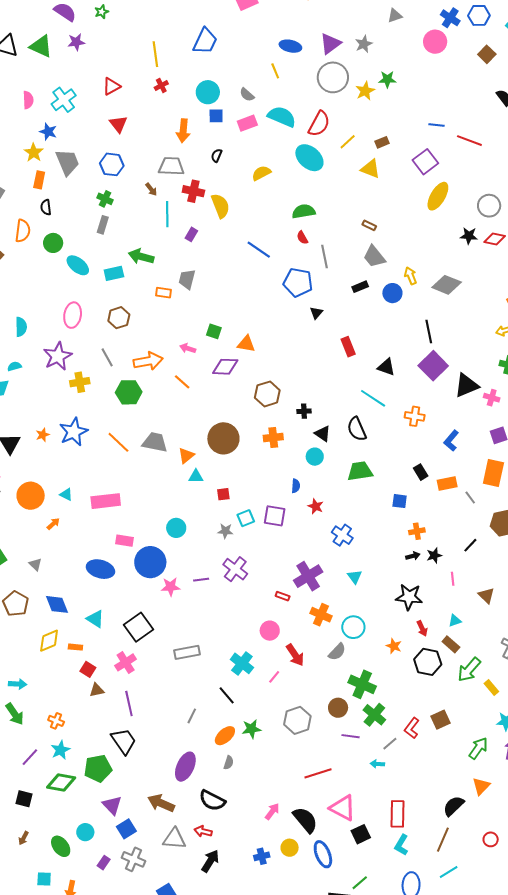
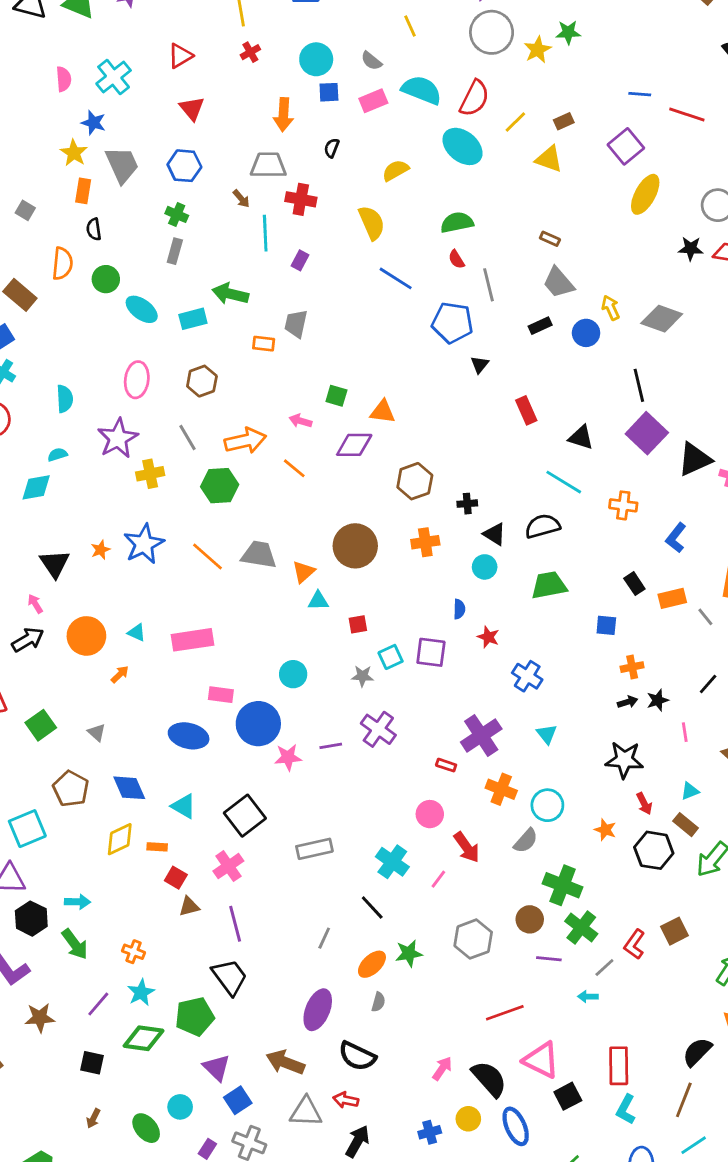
yellow semicircle: (220, 206) -> (372, 223), moved
black semicircle: (357, 429) -> (542, 526), turned 100

